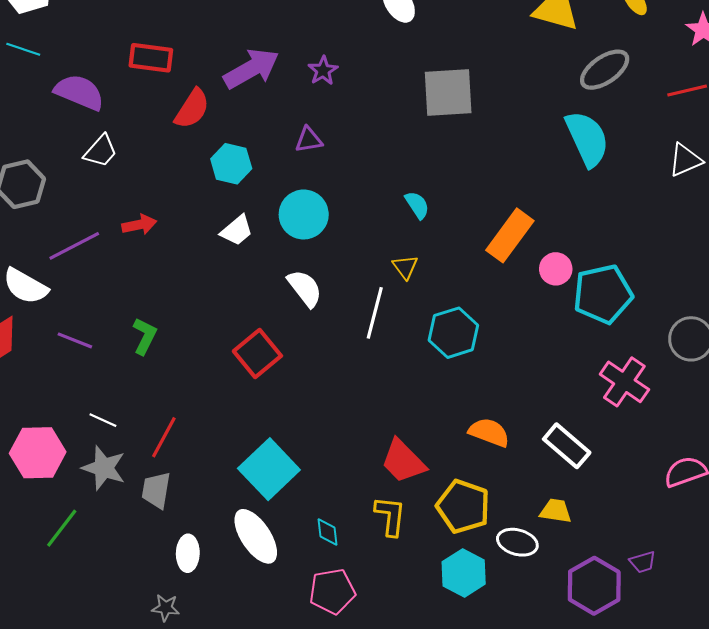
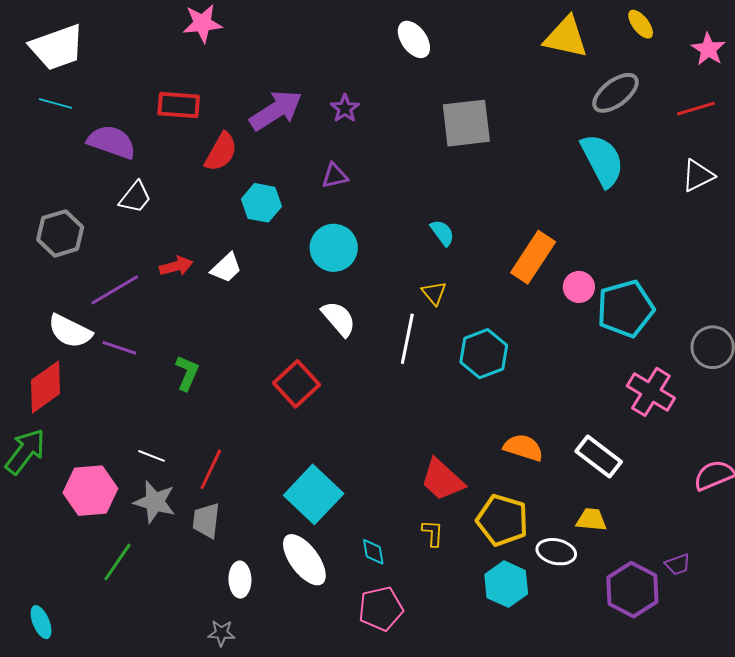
white trapezoid: (237, 230) -> (226, 268), moved
purple line: (75, 340) -> (119, 348), moved
yellow L-shape: (390, 516) -> (433, 533), size x0.7

